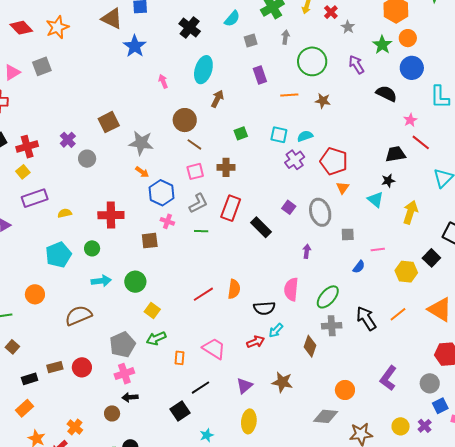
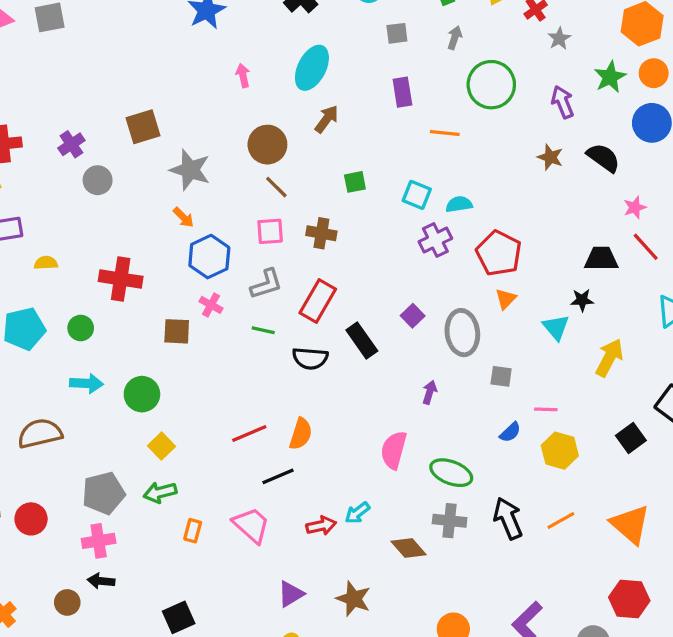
brown star: (323, 101) -> (550, 157), moved
yellow hexagon: (406, 272) -> (560, 451), moved
green ellipse: (328, 297) -> (451, 473), turned 60
black semicircle: (264, 308) -> (310, 358), moved
brown diamond: (310, 346) -> (409, 548), turned -70
black line: (201, 388) -> (278, 476), moved

